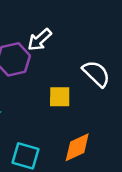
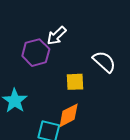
orange diamond: (77, 147) -> (69, 115), moved

